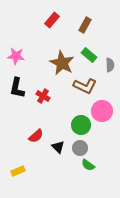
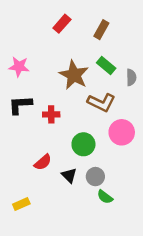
black L-shape: (17, 88) -> (20, 105), turned 75
red cross: (43, 96) -> (51, 114), turned -32
green circle: (81, 125) -> (83, 144), moved

